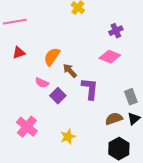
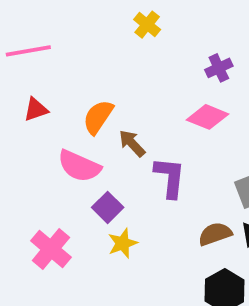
pink semicircle: (42, 83) -> (79, 166), size x1.6
purple square: (58, 96) -> (108, 207), moved
yellow star: (68, 137) -> (123, 243), moved

